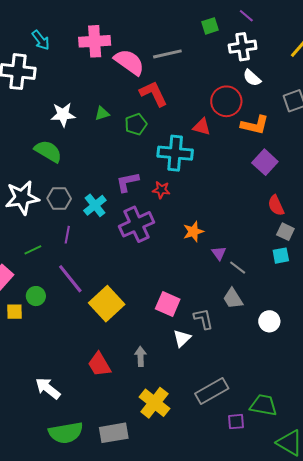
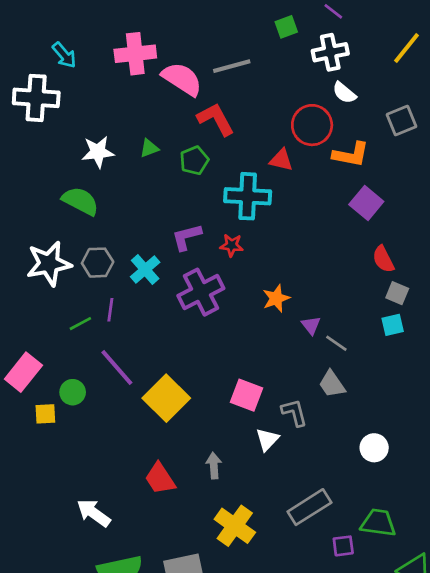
green line: (33, 250) -> (80, 324), moved
white circle: (269, 321) -> (374, 448), moved

